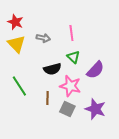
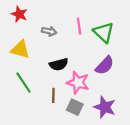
yellow triangle: (16, 44) -> (20, 49), moved, turned -30
green triangle: (73, 57) -> (104, 32), moved, size x1.5

